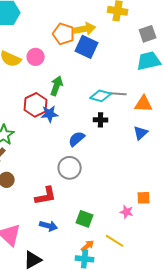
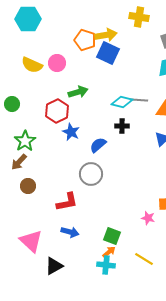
green arrow: (57, 86) -> (78, 92), turned 54
blue star: (50, 114) -> (71, 132), moved, turned 30
green square: (85, 219) -> (112, 236), moved
yellow line: (115, 241) -> (144, 259), moved

